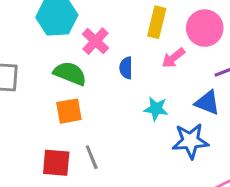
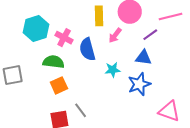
blue semicircle: (126, 68) -> (87, 49), size x1.6

